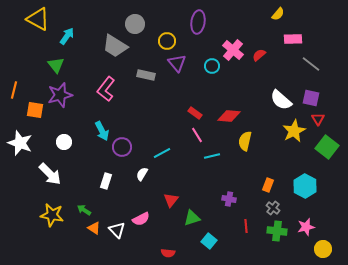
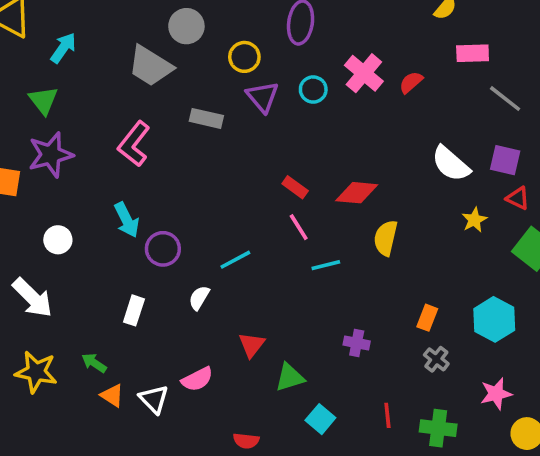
cyan circle: (212, 66) -> (313, 90), moved
red triangle: (318, 119) -> (518, 198), turned -32
yellow star: (294, 131) -> (474, 220), size x0.6
red line: (246, 226) -> (387, 415), moved
green cross: (277, 231) -> (438, 428), moved

